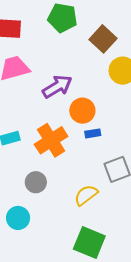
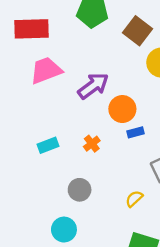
orange cross: (51, 140) -> (92, 144), size x0.5
yellow semicircle: (86, 195) -> (134, 199), size x0.7

